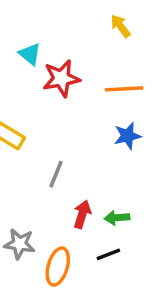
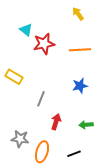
blue star: (127, 136) -> (80, 86), moved
green arrow: (117, 218) -> (86, 125), moved
black line: (108, 254) -> (74, 154), moved

